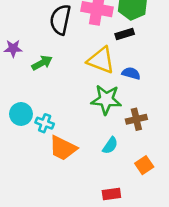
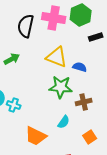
black rectangle: (125, 34) -> (96, 37), moved
orange trapezoid: (63, 148) -> (36, 136), moved

